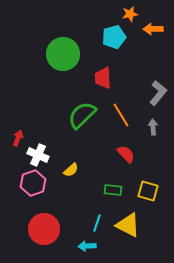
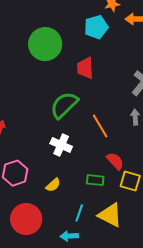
orange line: (121, 115) -> (100, 126), moved
red semicircle: (126, 154) -> (115, 161), moved
white cross: (38, 155) -> (61, 145), moved
yellow semicircle: (71, 170) -> (53, 185), moved

